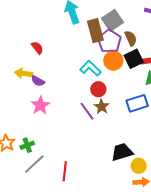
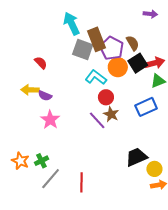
gray square: (113, 20) -> (83, 49), moved, turned -30

